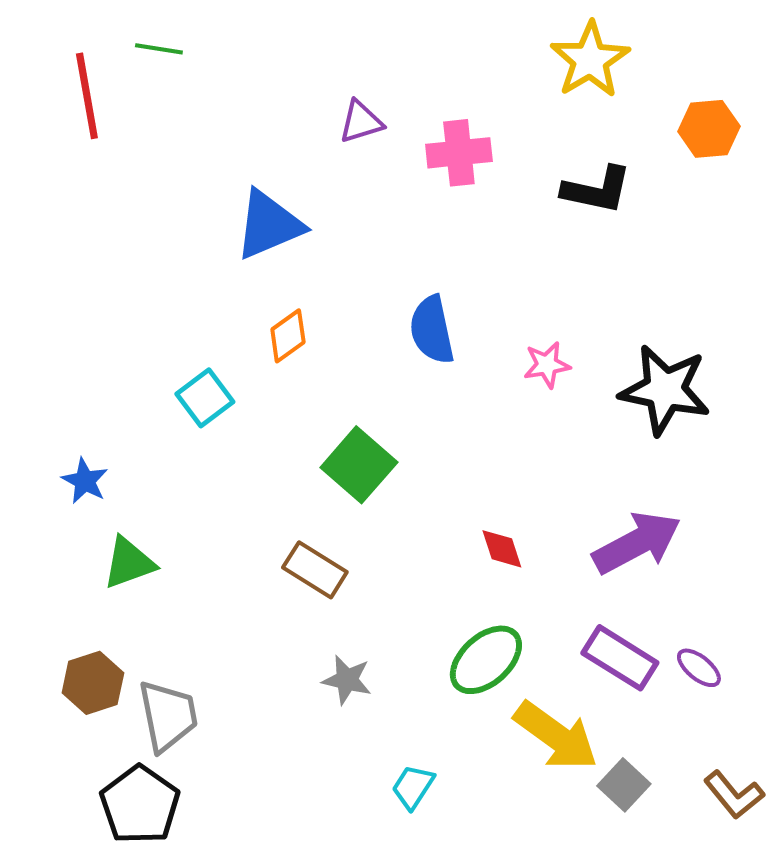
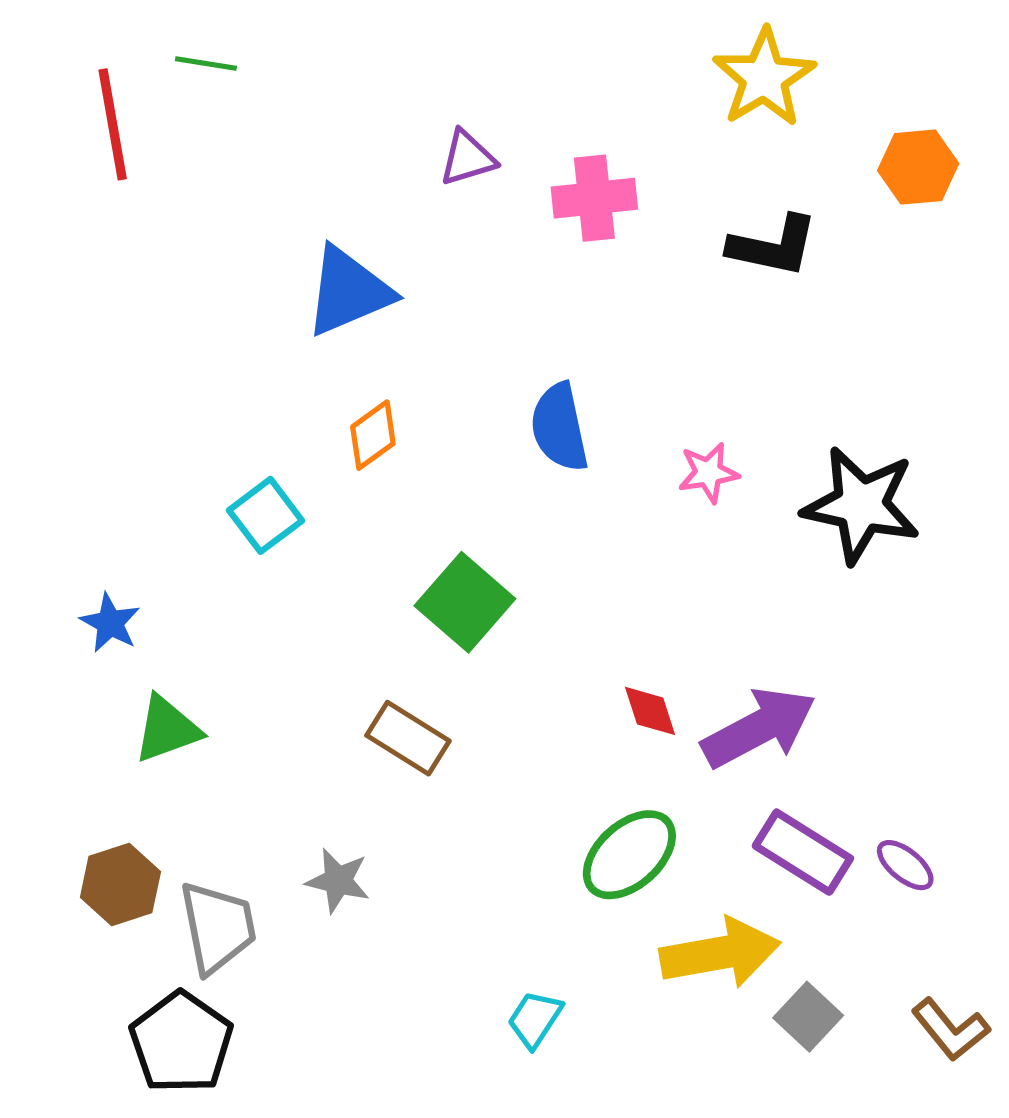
purple arrow: (637, 543) -> (759, 728), moved
gray star: (347, 680) -> (338, 881), moved
yellow arrow: (556, 736) -> (720, 953), turned -46

